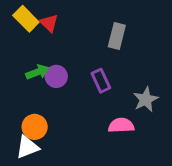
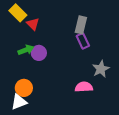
red triangle: (49, 23) -> (33, 24), moved
purple rectangle: (101, 81) -> (83, 41), moved

